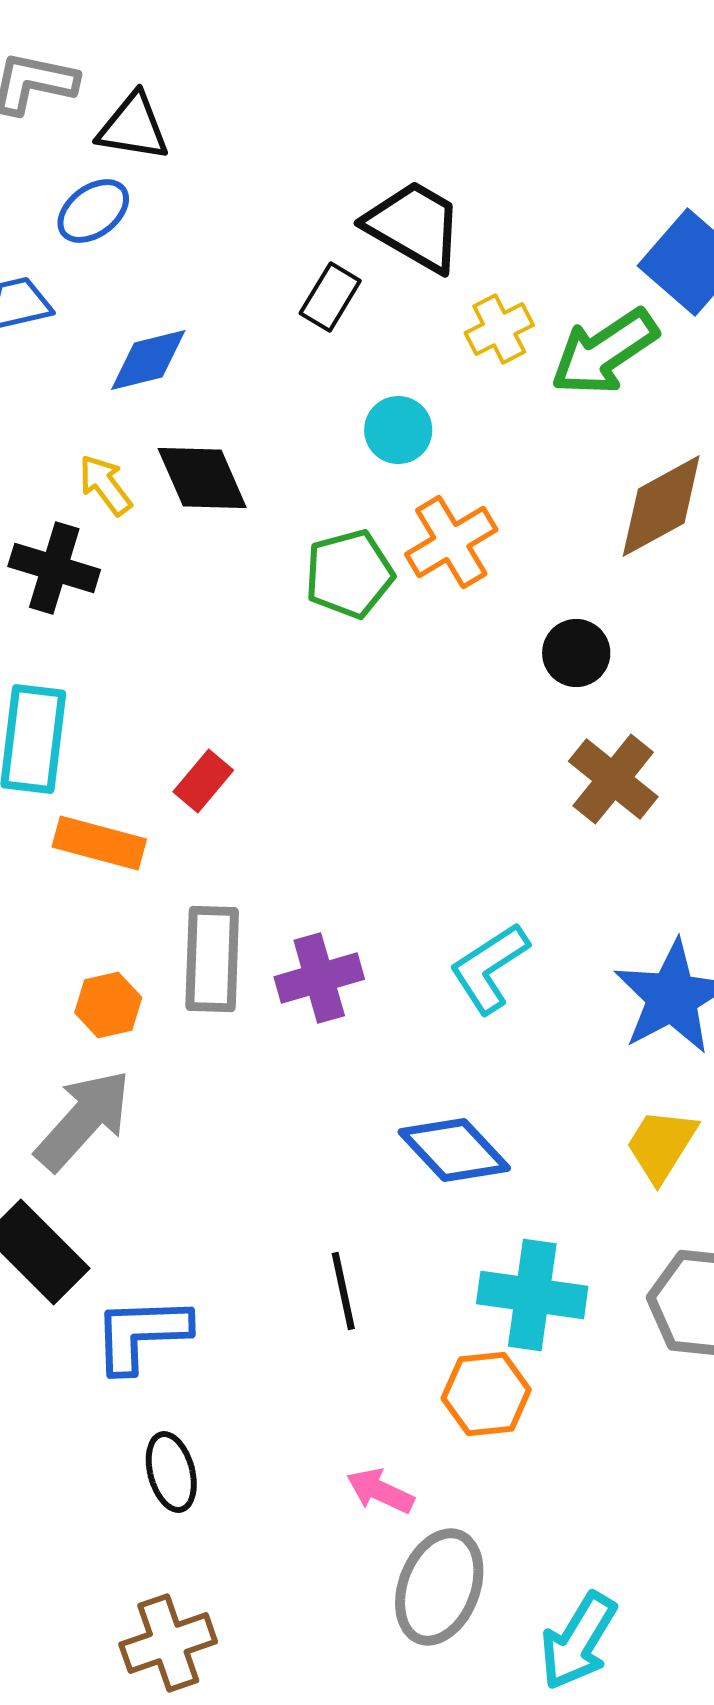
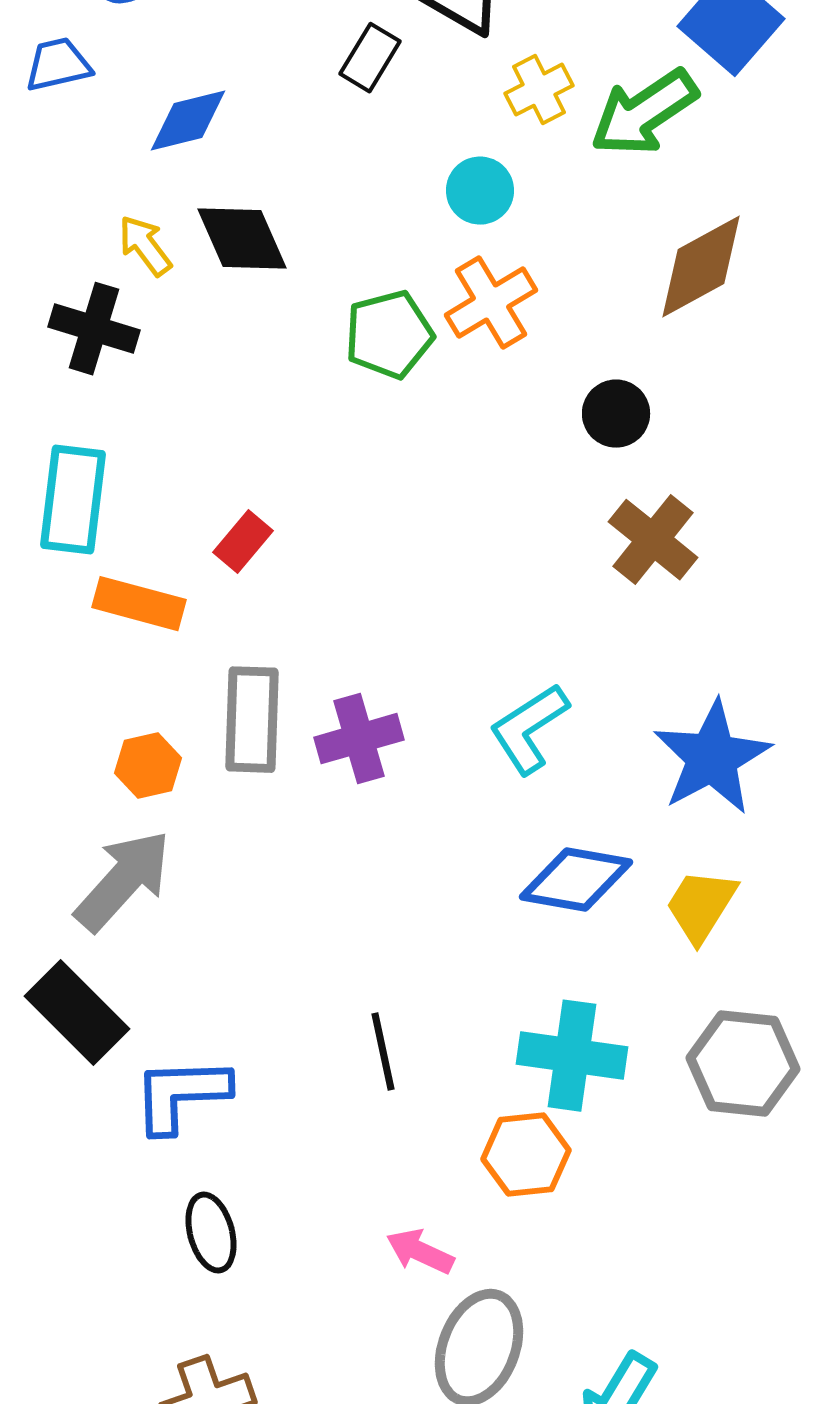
cyan circle: (398, 430) -> (480, 191), moved
blue diamond: (454, 1150) -> (576, 880), moved, turned -37

